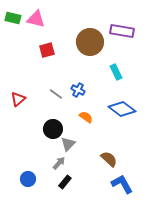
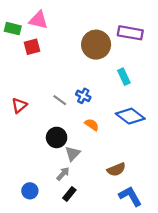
green rectangle: (13, 18) -> (13, 29), moved
red square: (47, 50) -> (32, 47), moved
brown semicircle: (109, 159) -> (116, 169), turned 114

